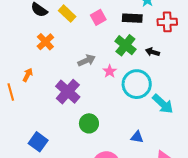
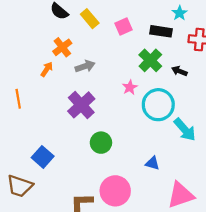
gray arrow: (87, 60) -> (85, 66), moved
orange arrow: (28, 75) -> (47, 69), moved

